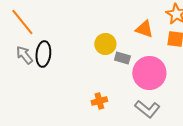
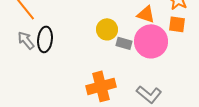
pink circle: (149, 73) -> (151, 41), moved
orange cross: (99, 101) -> (101, 86), size x1.8

